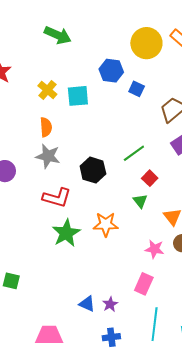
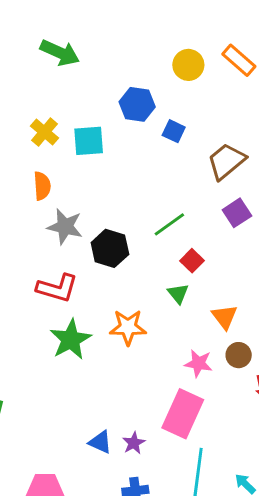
yellow circle: (146, 43) -> (188, 65), size x0.7
gray star: (48, 156) -> (65, 227), moved
pink rectangle: (144, 284) -> (183, 414), size x1.5

